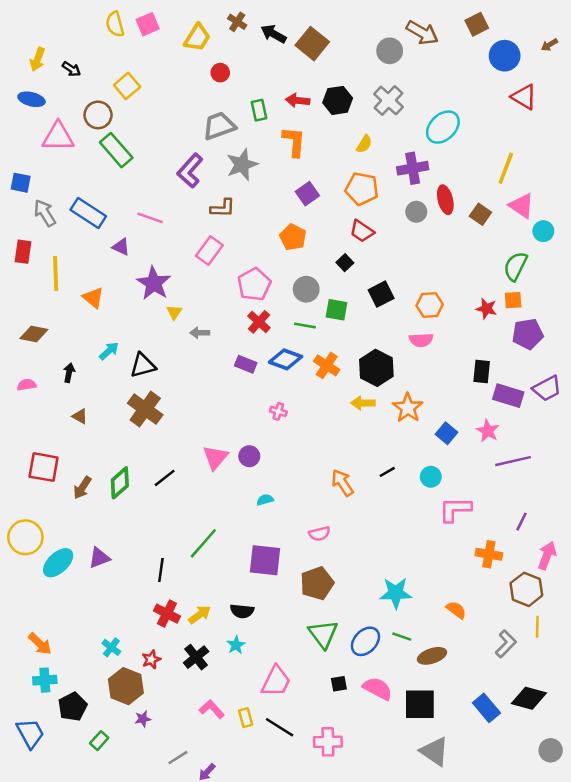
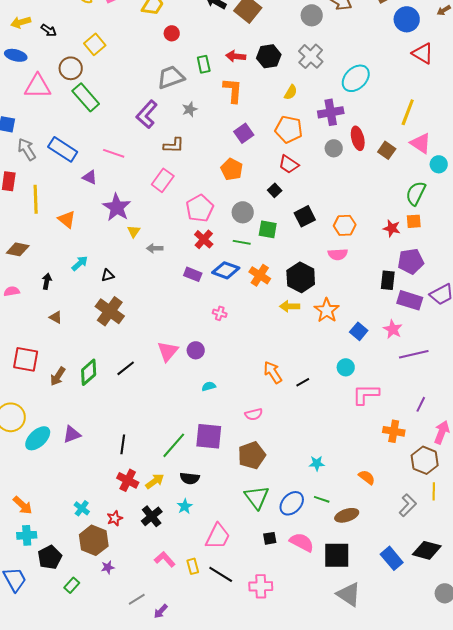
yellow arrow: (38, 59) -> (21, 22), turned 54
gray star: (242, 165) -> (190, 109), size x0.6
purple pentagon: (528, 334) -> (411, 261), moved
black triangle: (143, 365) -> (108, 275), size x0.6
black line: (387, 472) -> (303, 382), moved
green line: (203, 543) -> (174, 445), moved
cyan star: (396, 593) -> (317, 463), size x0.6

